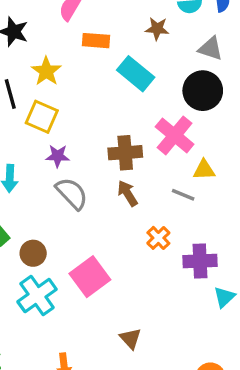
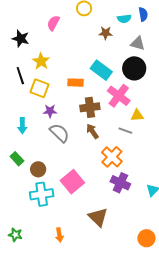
orange rectangle: (96, 41) -> (75, 83), moved
cyan rectangle: (136, 74) -> (101, 70), moved
orange cross: (158, 238) -> (112, 157), size x1.5
purple cross: (200, 261) -> (120, 183), moved, turned 30
cyan cross: (37, 296) -> (42, 194), turned 30
brown triangle: (130, 338) -> (98, 217), size x1.5

